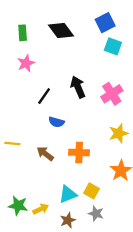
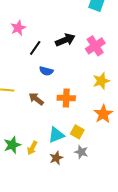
pink star: (26, 63) -> (18, 28), moved
black arrow: (78, 87) -> (65, 40), turned 90
green star: (18, 206) -> (12, 145), turned -30
yellow arrow: (41, 209) -> (32, 148), turned 144

